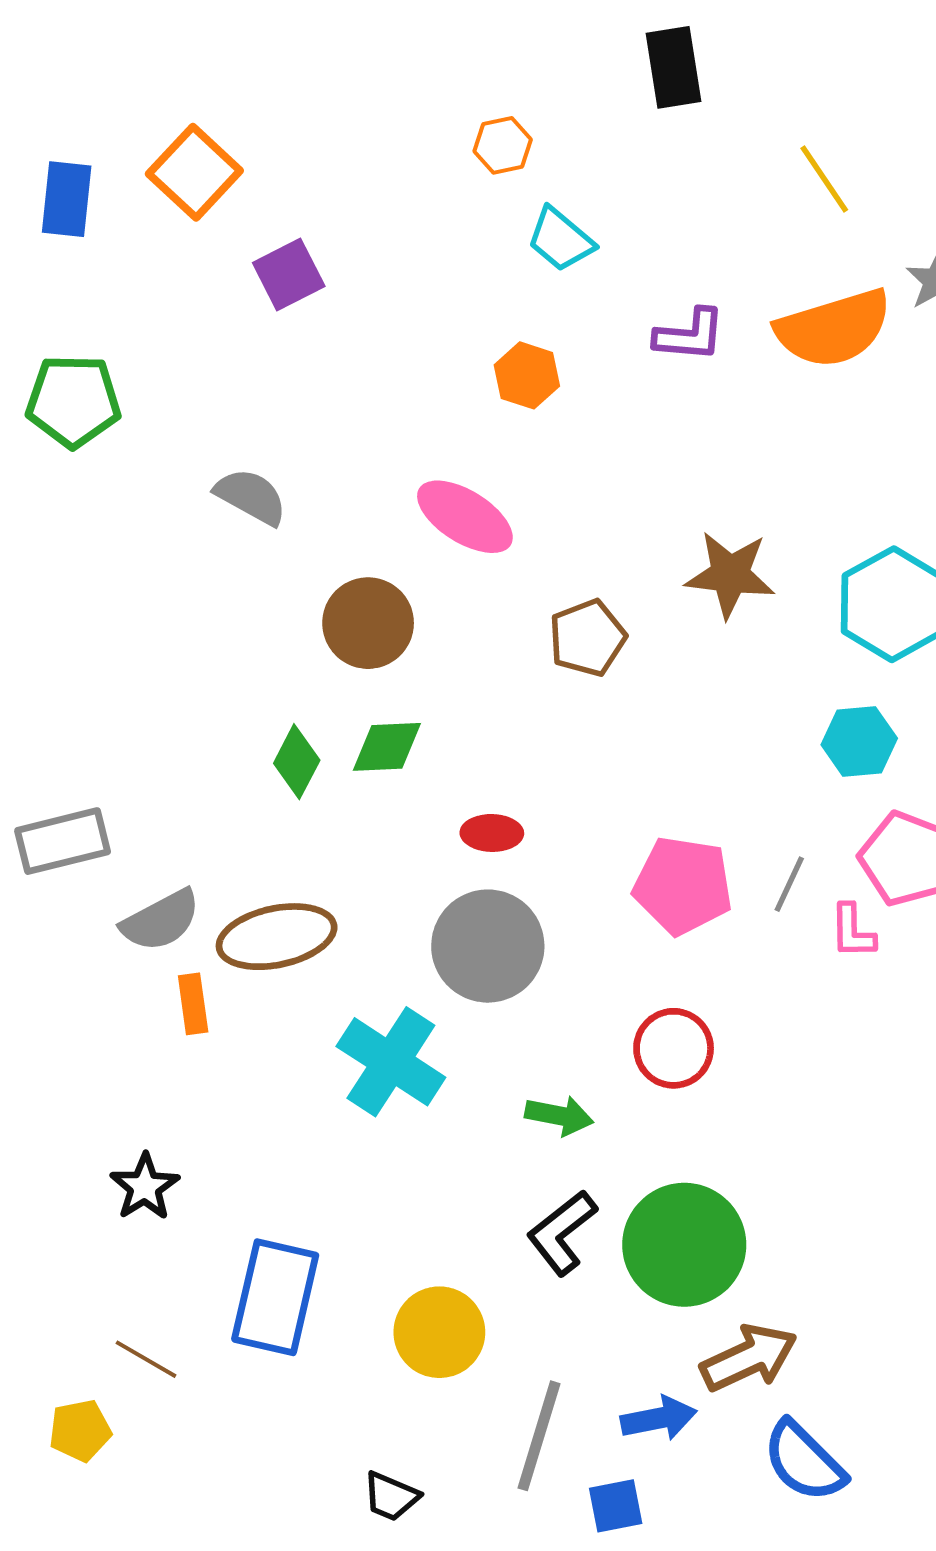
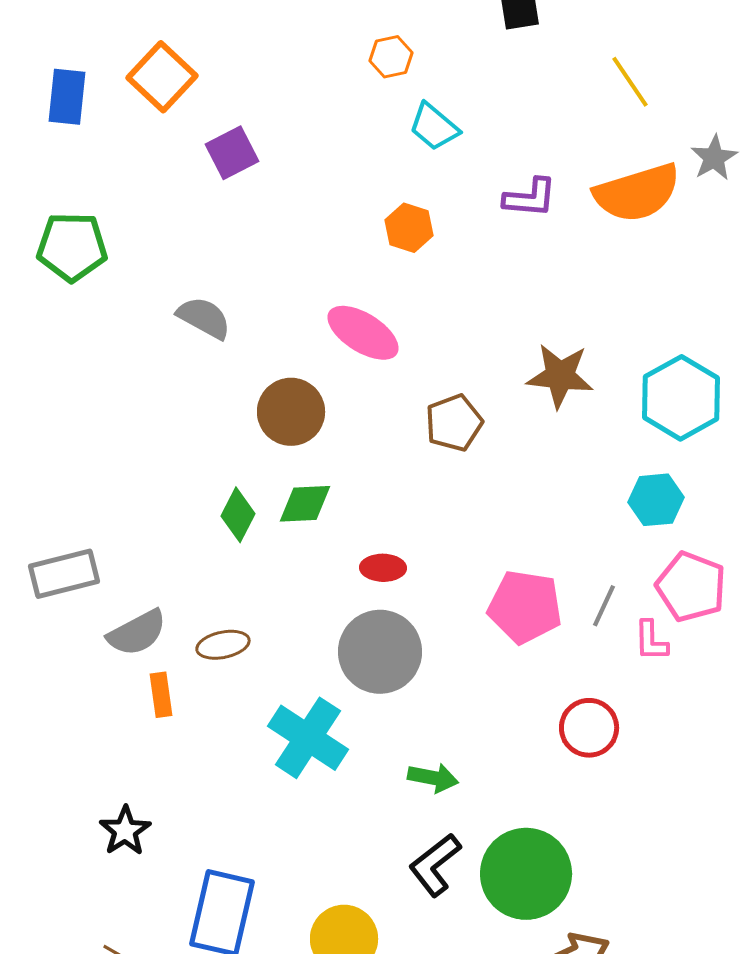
brown ellipse: (277, 937) -> (223, 645), size x0.6
red circle: (674, 1048) -> (589, 728), moved

